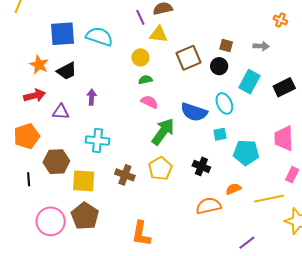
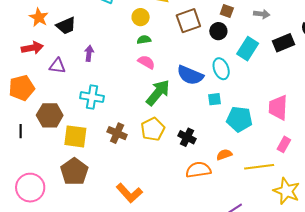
black rectangle: (284, 87) -> (284, 43), moved
black cross: (201, 166) -> (187, 137), moved
pink circle: (51, 221) -> (30, 188), moved
orange L-shape: (141, 234) -> (129, 193), turned -56

